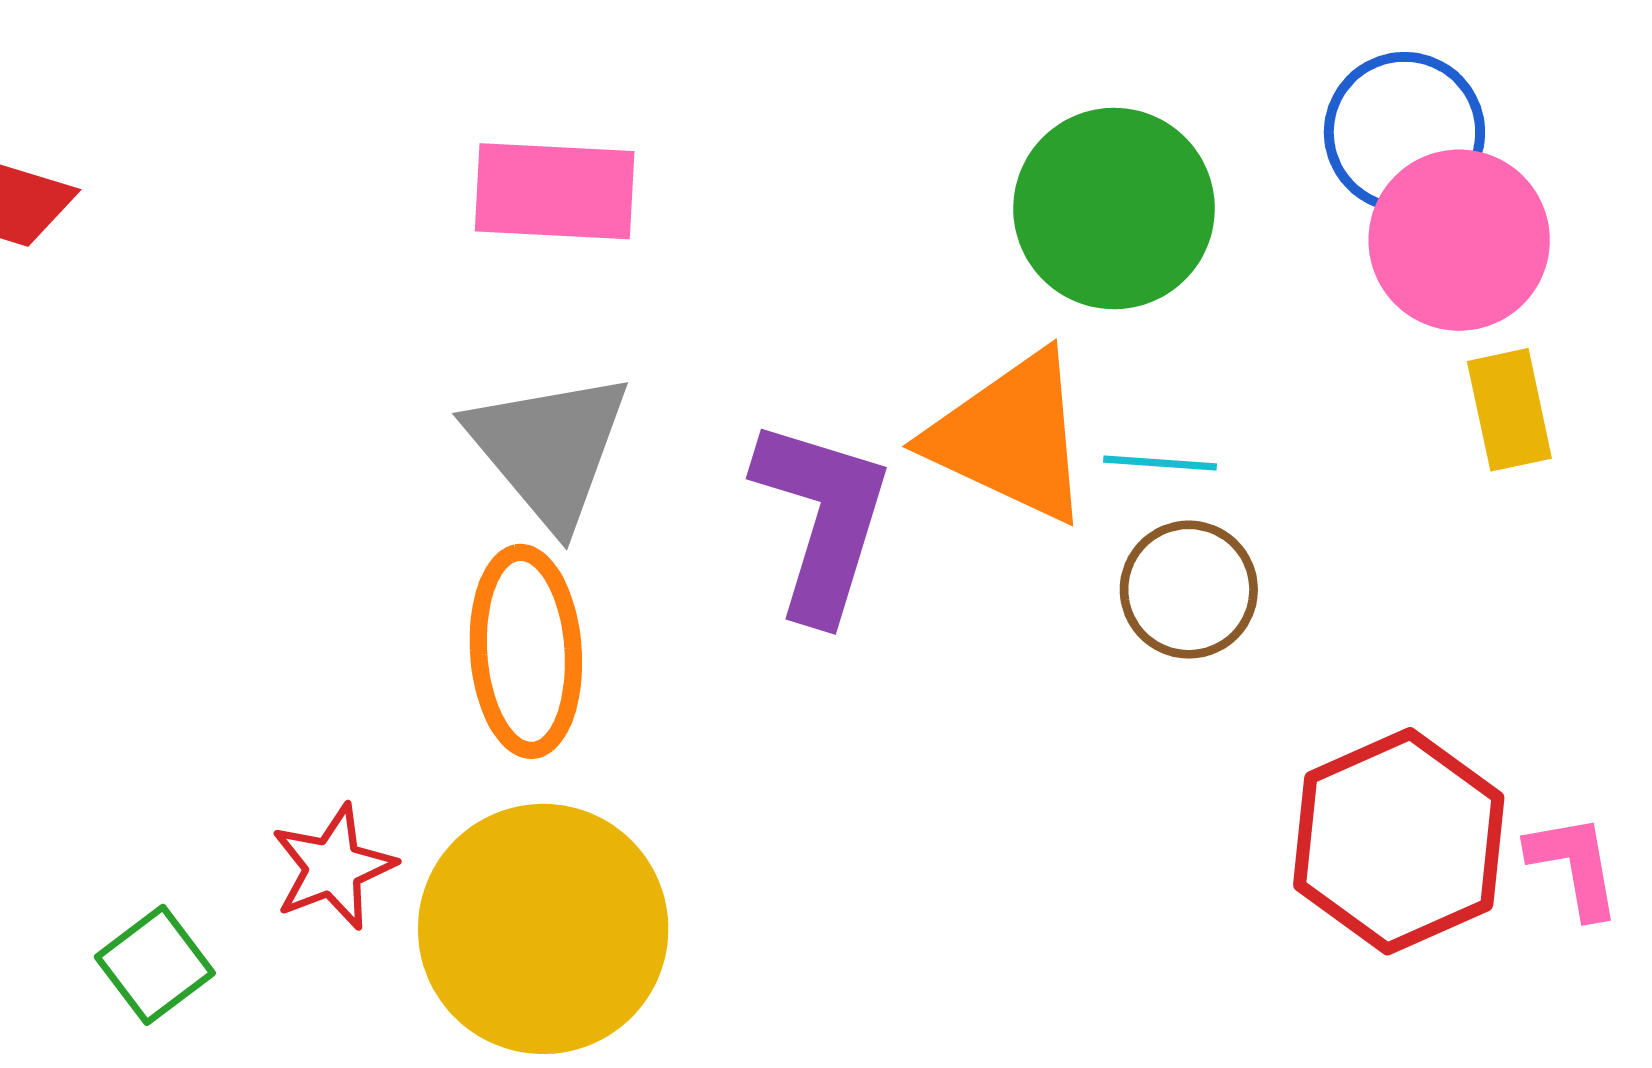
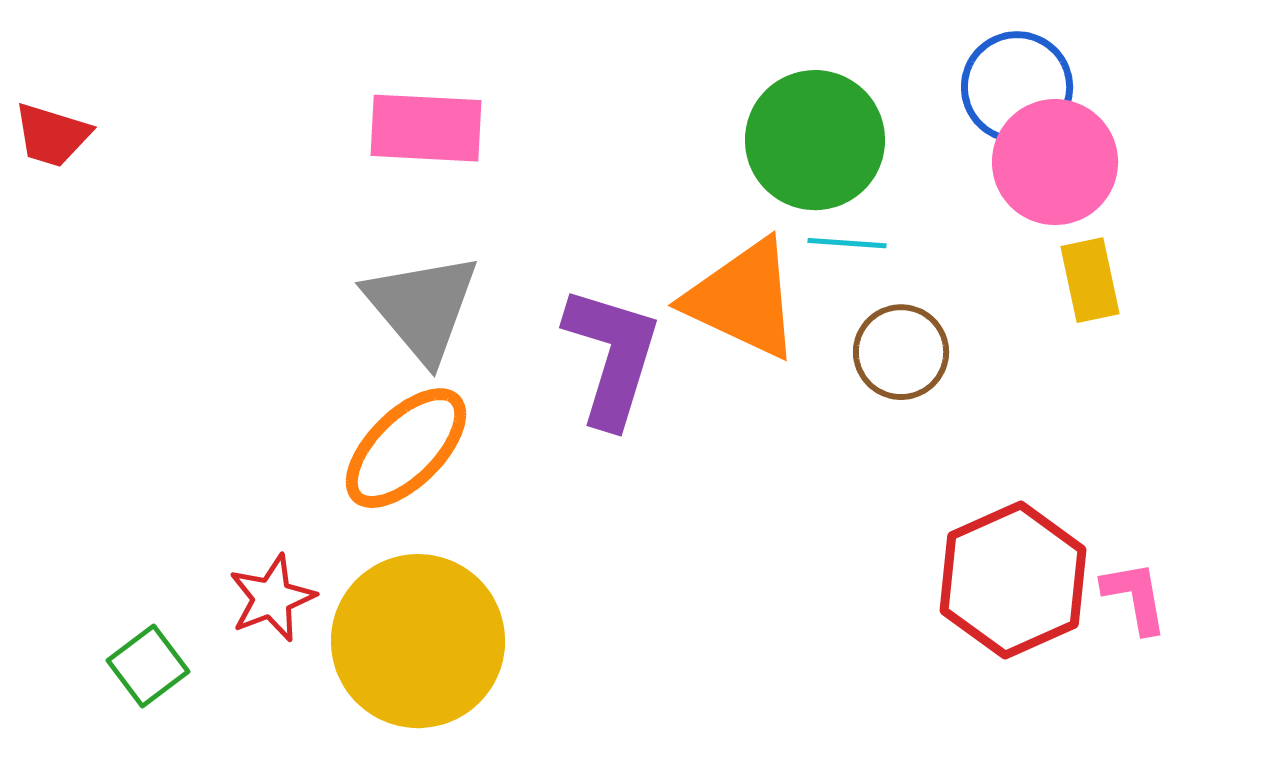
cyan line: (1160, 463) -> (847, 243), moved
brown circle: (1189, 590) -> (901, 352), moved
orange ellipse: (526, 651) -> (406, 448), turned 49

